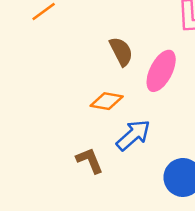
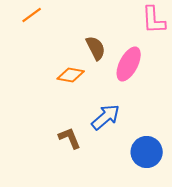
orange diamond: (107, 101) -> (71, 75), moved

